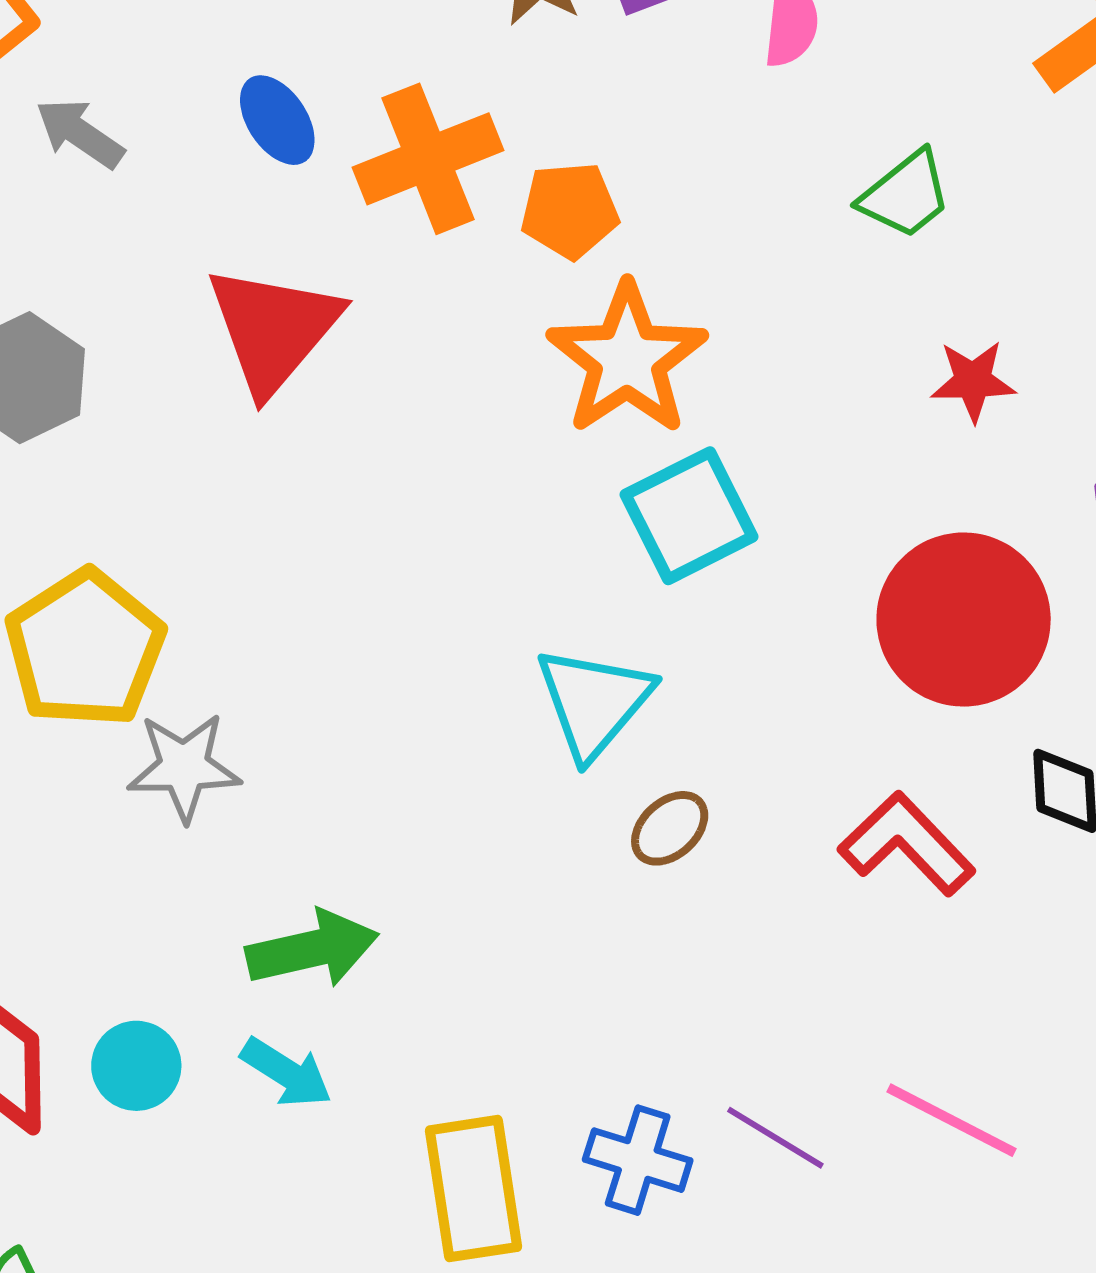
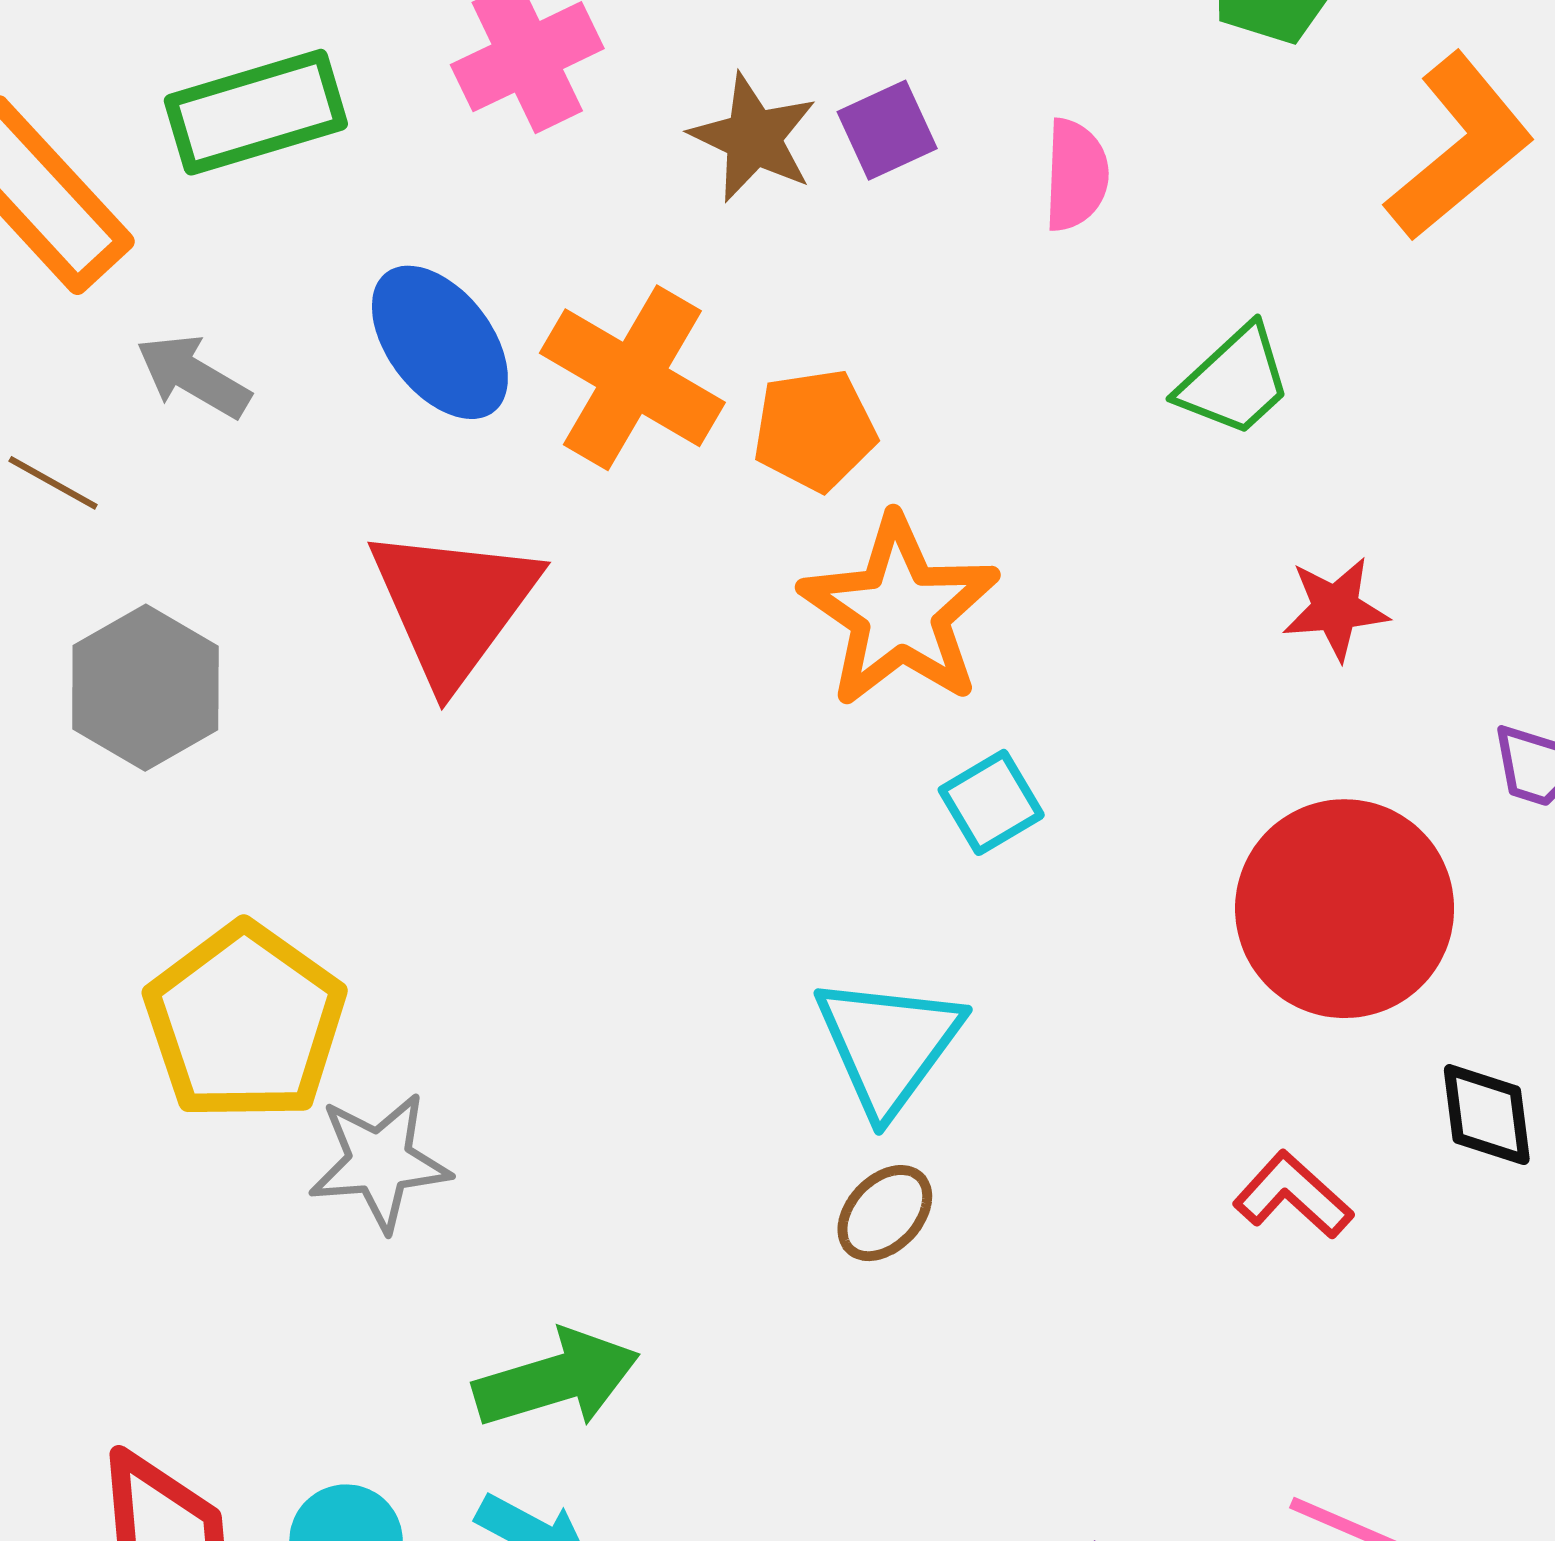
blue ellipse: (277, 120) -> (440, 342), size x1.4
orange cross: (428, 159) -> (632, 378), turned -34
cyan square: (689, 516) -> (991, 802), size x0.6
brown ellipse: (670, 828) -> (885, 1213), moved
red L-shape: (907, 844) -> (1293, 1195), size x0.7

